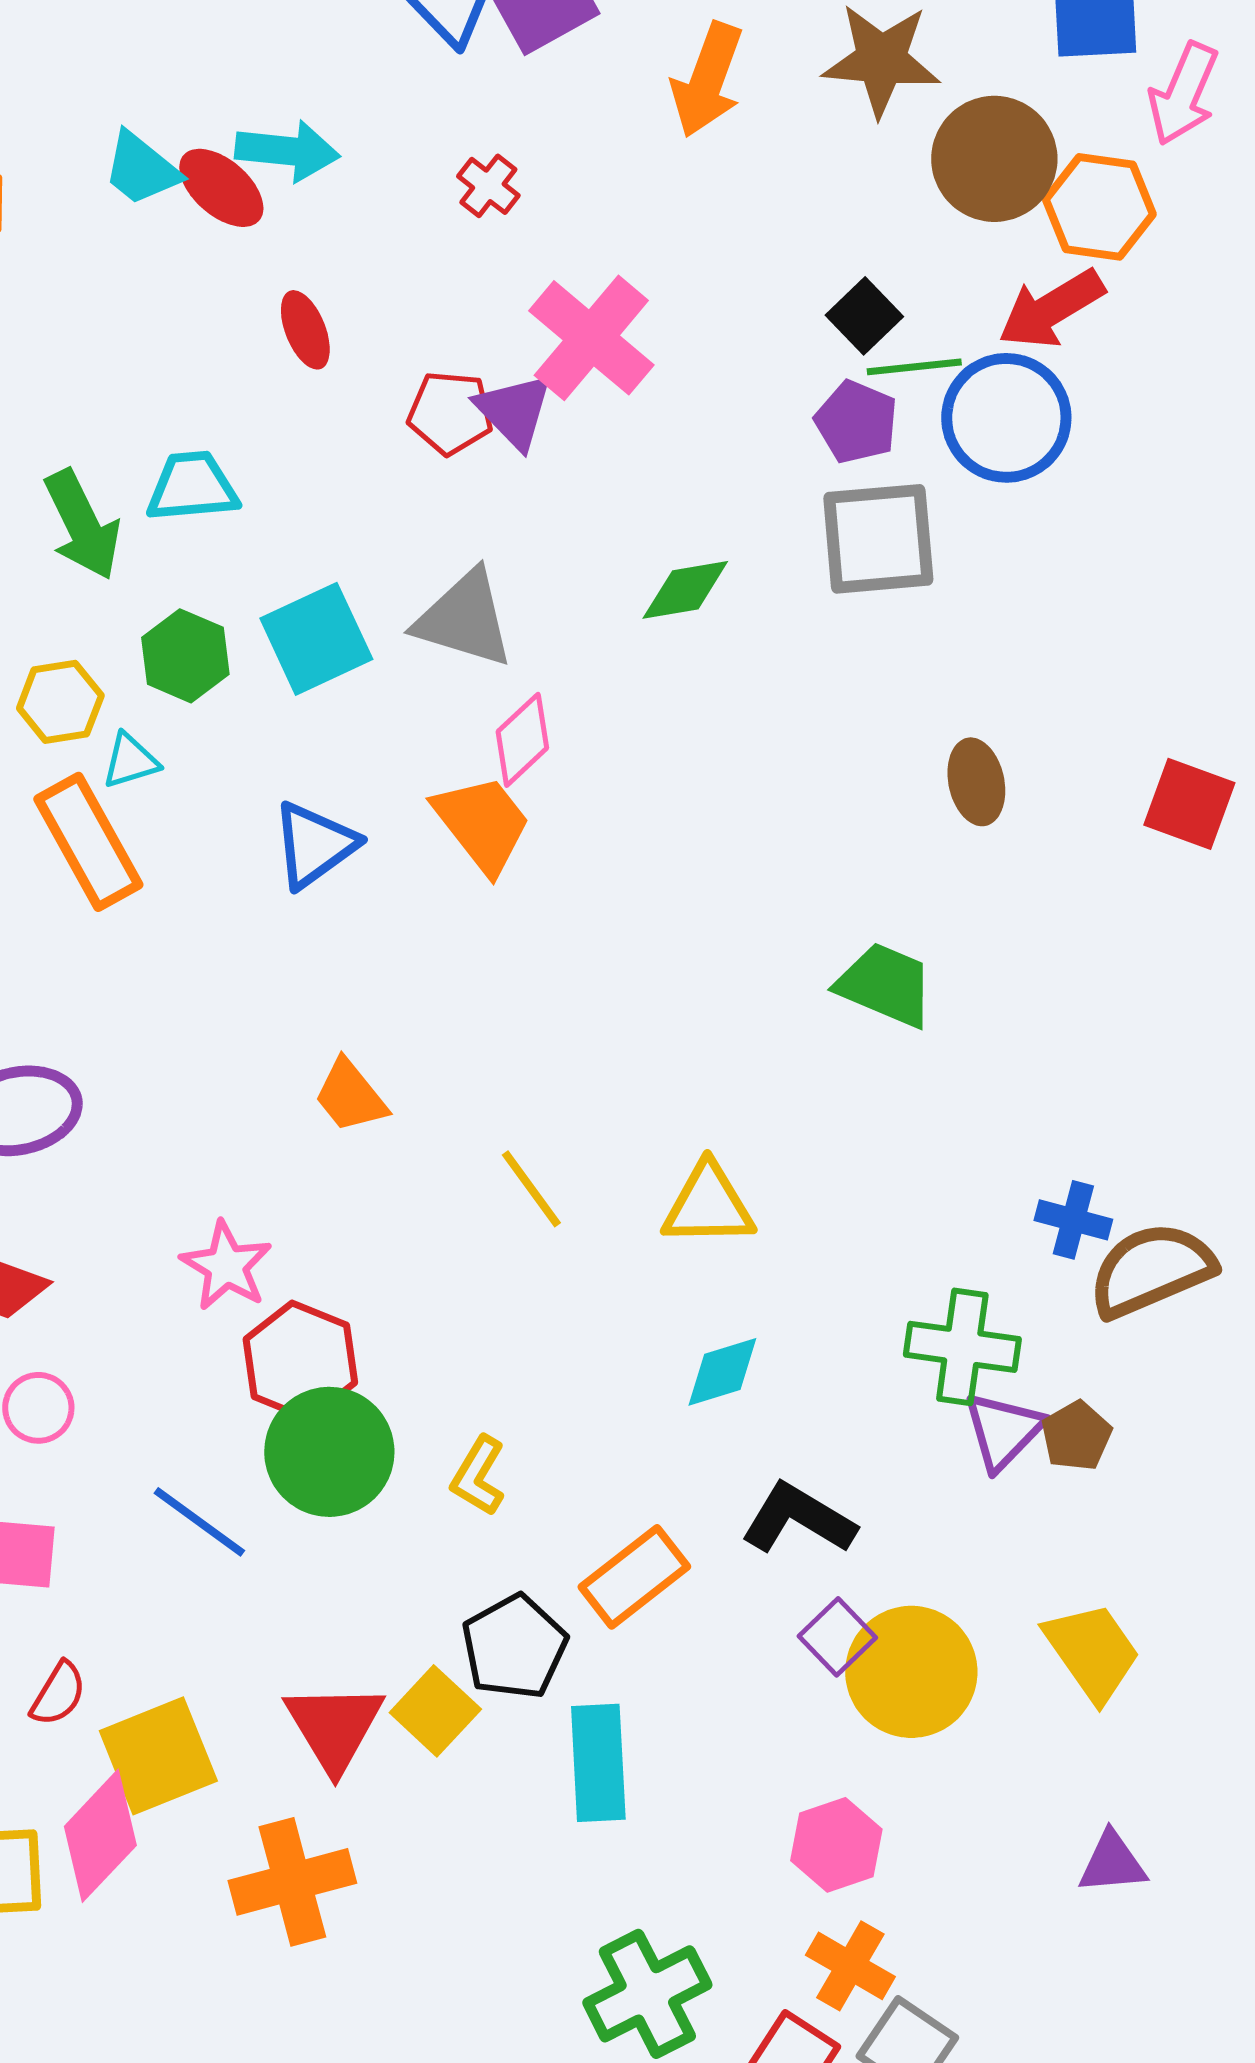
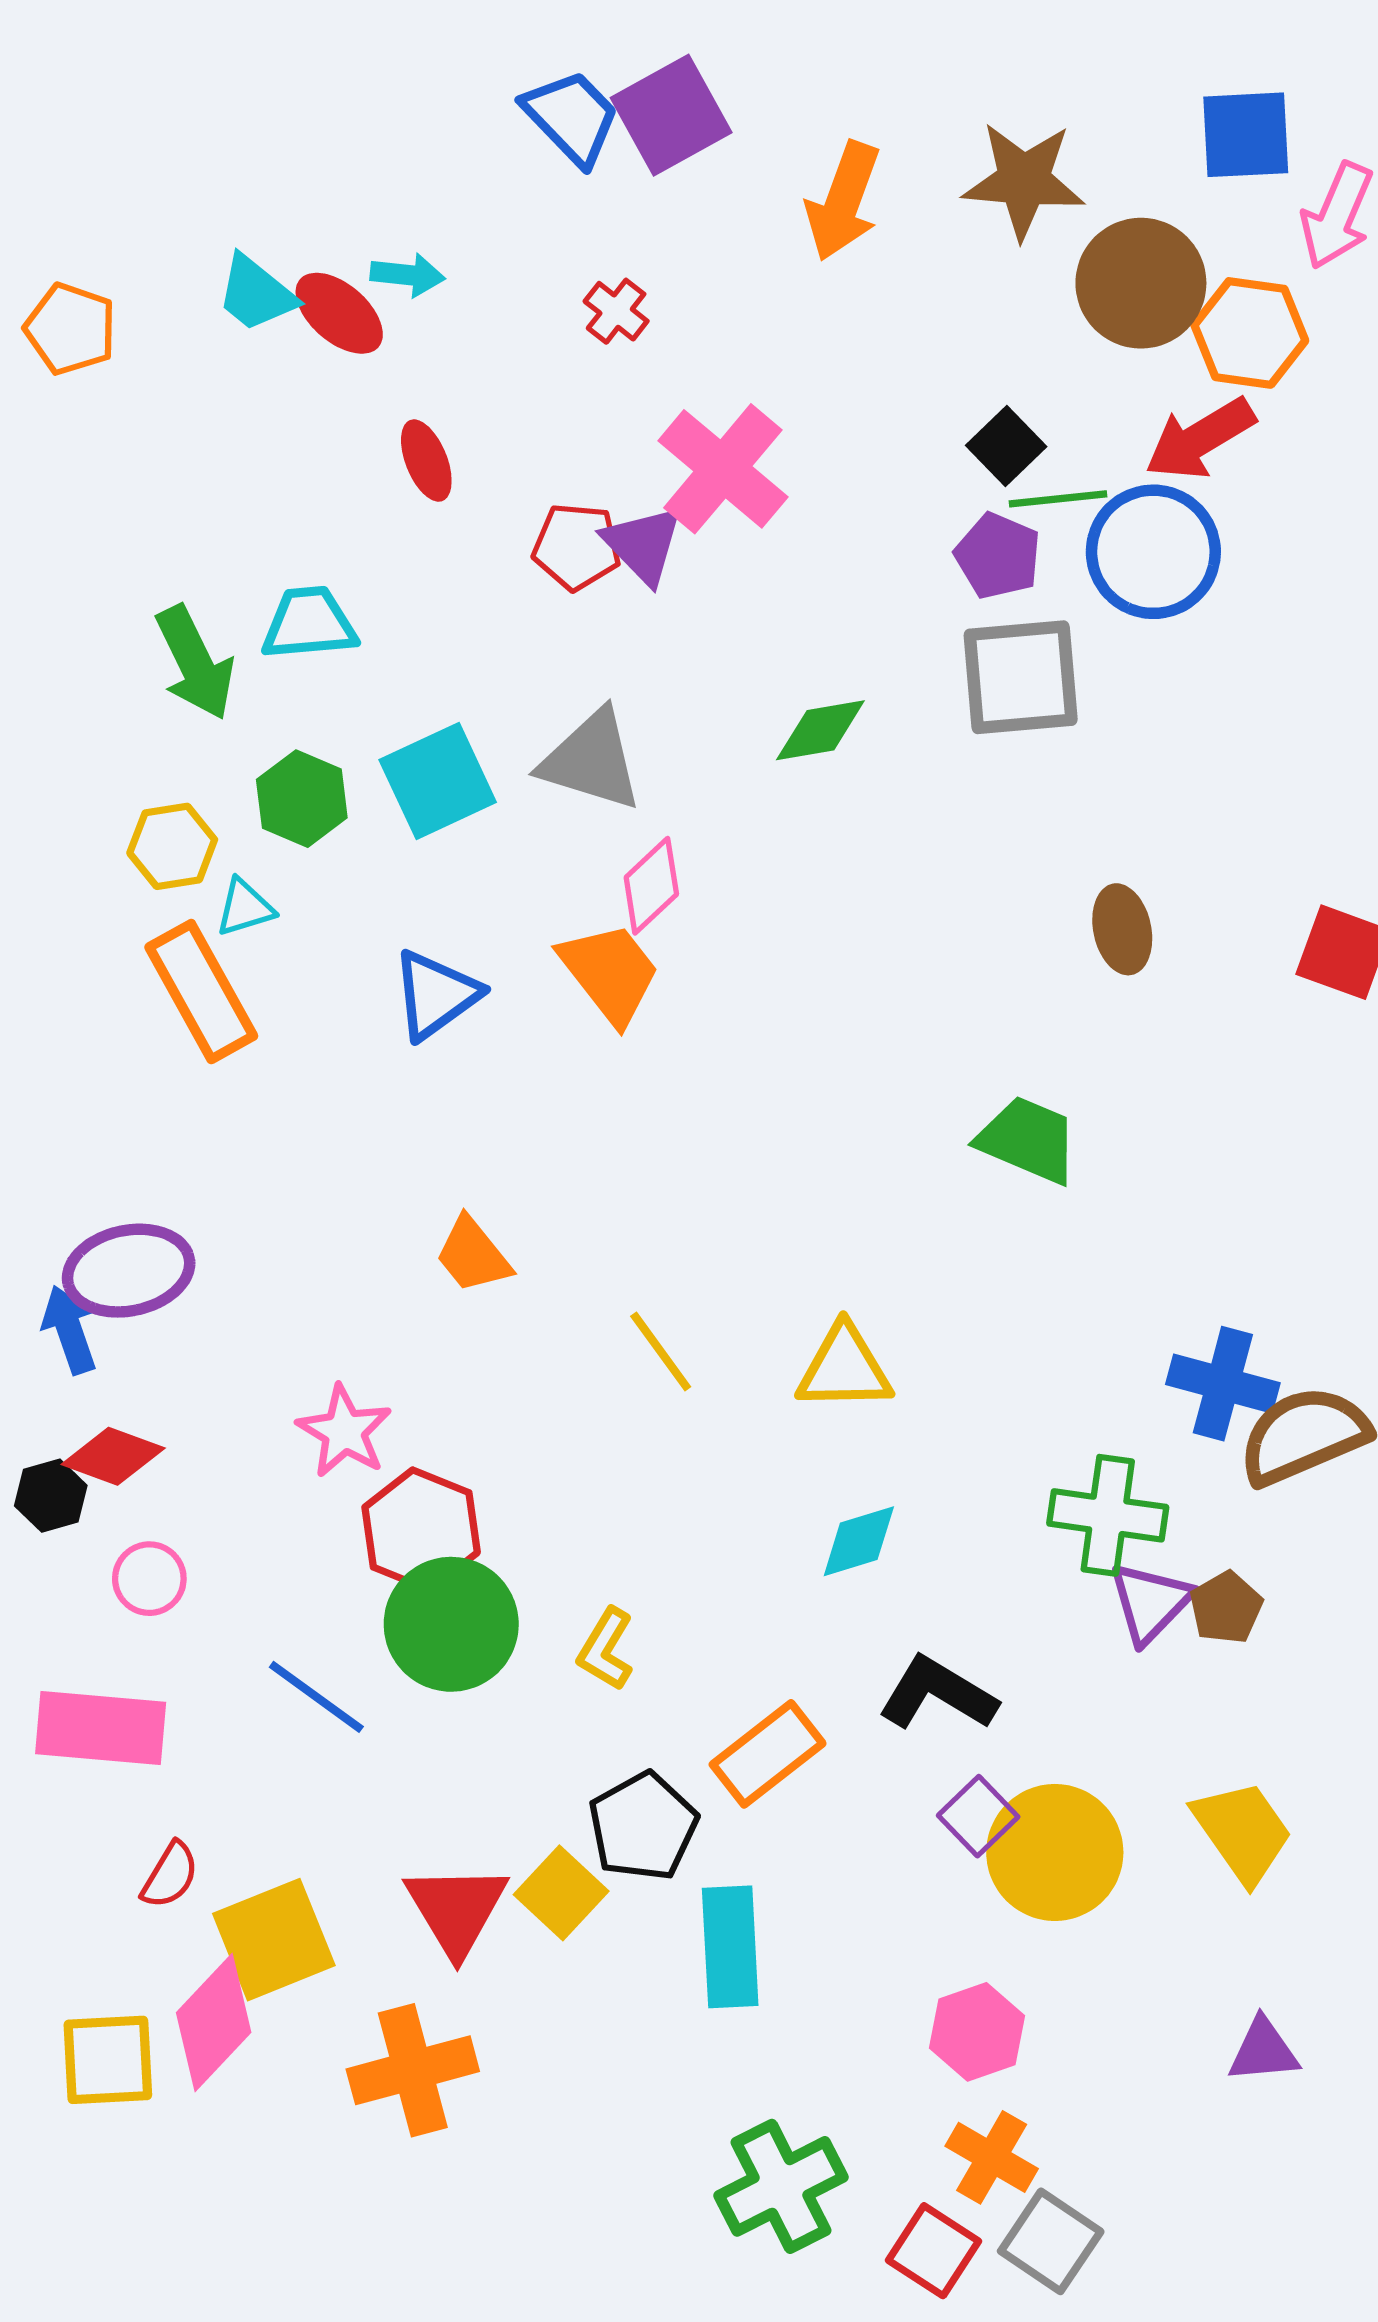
cyan arrow: (287, 151) -> (408, 275), size x0.7
blue cross: (1073, 1220) -> (1223, 1384), size x1.4

